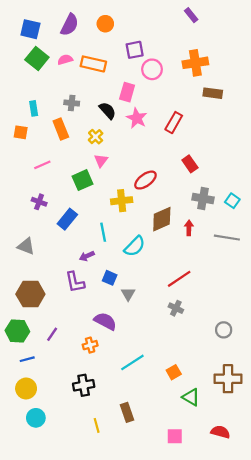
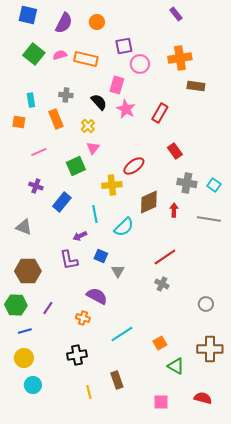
blue square: (30, 29) -> (28, 15), moved
orange cross: (90, 345) -> (83, 318), turned 32

